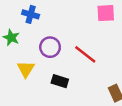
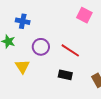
pink square: (106, 13) -> (84, 15), turned 35
black rectangle: (60, 81) -> (65, 75), moved

